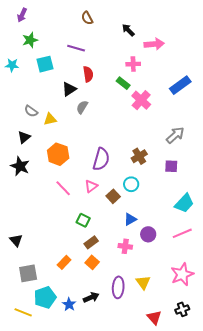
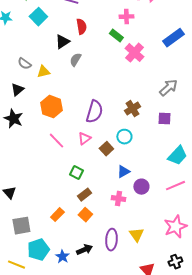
cyan square: (45, 64) -> (38, 17), turned -30

